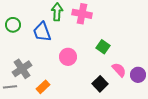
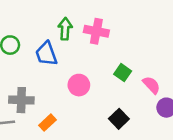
gray cross: (22, 69) -> (21, 100), turned 36
pink semicircle: (119, 70) -> (151, 85), moved

